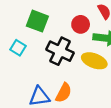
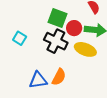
green square: (37, 21) -> (57, 18), moved
red circle: (81, 24) -> (74, 28), moved

